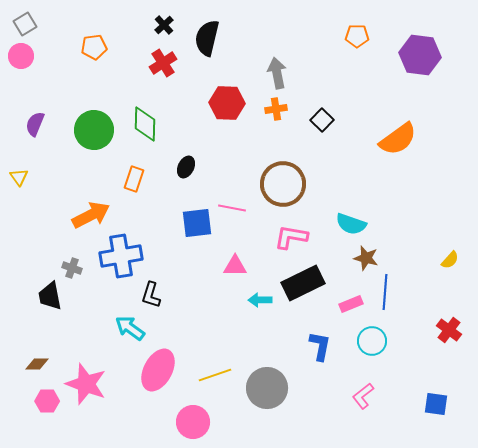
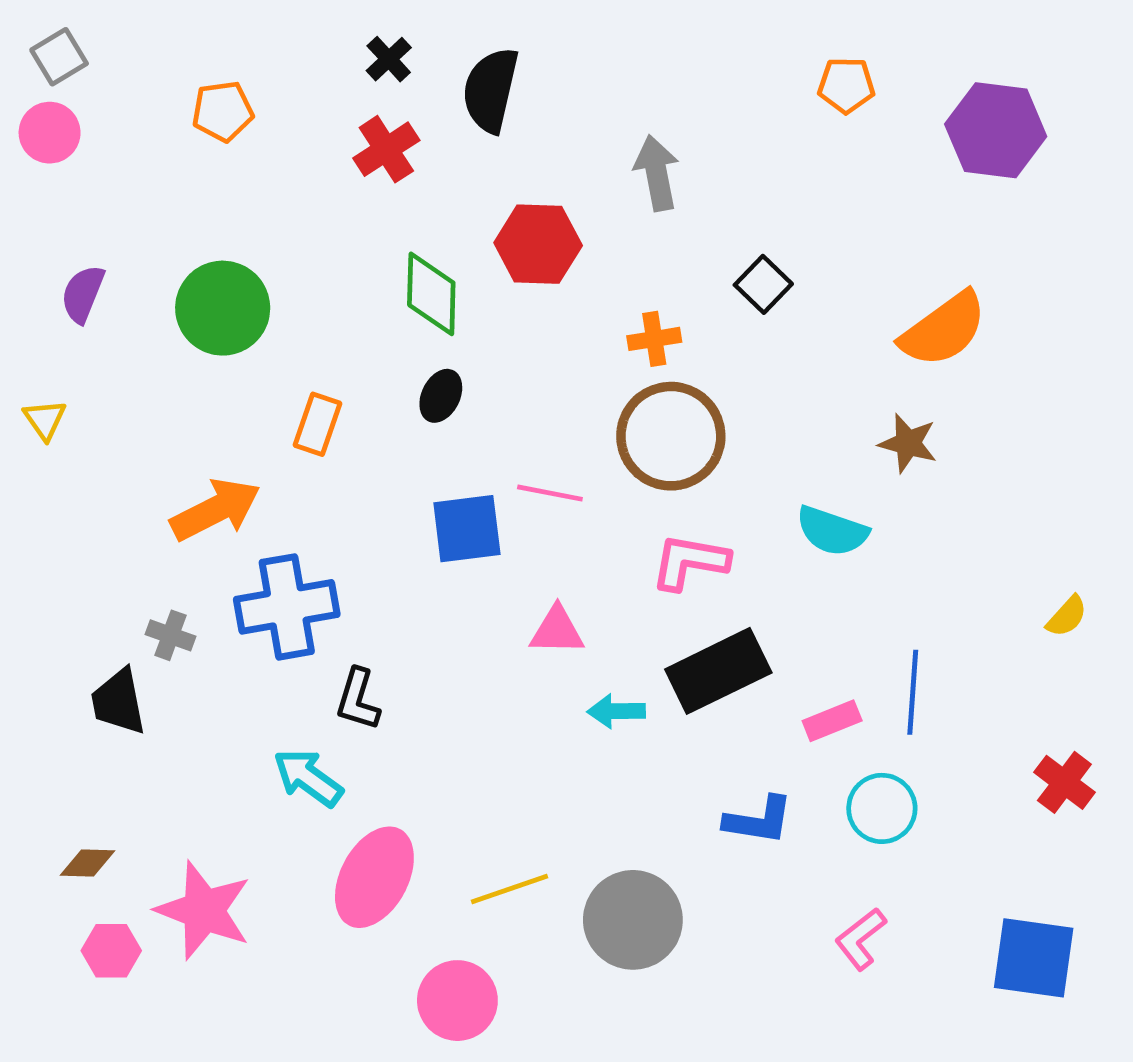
orange cross: (276, 109) -> (654, 339), moved
green diamond: (145, 124) -> (431, 294), moved
brown star: (366, 258) -> (908, 443), moved
blue L-shape: (320, 346) -> (759, 820), turned 88
blue square: (436, 404) -> (1034, 958), size x1.5

